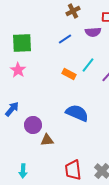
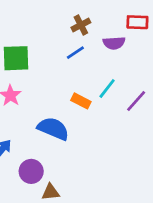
brown cross: (73, 11) -> (81, 25), moved
blue semicircle: (77, 113) -> (53, 129), moved

